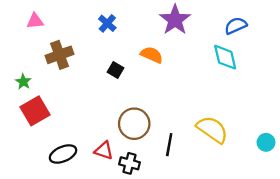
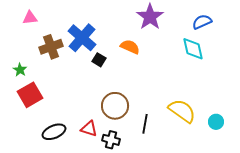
blue cross: (107, 23) -> (82, 38), moved, size x1.8
cyan circle: (266, 142) -> (216, 122), moved

